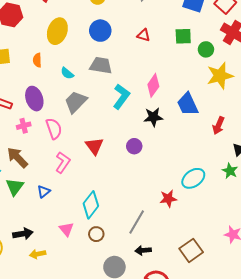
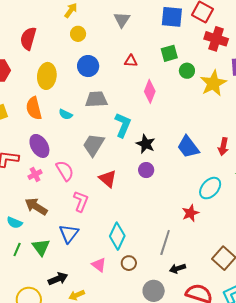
green circle: (206, 49) -> (187, 71), moved
orange semicircle: (37, 60) -> (34, 108), size x1.6
pink diamond: (153, 85) -> (150, 91), moved
gray trapezoid: (76, 102) -> (94, 145), moved
blue trapezoid: (188, 104) -> (188, 147), moved
black star: (153, 117) -> (146, 144), moved, turned -30
red arrow: (219, 126) -> (223, 147), moved
green triangle: (15, 187) -> (41, 247), moved
blue triangle: (44, 192) -> (69, 234), size x1.5

